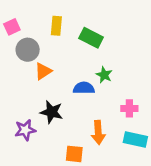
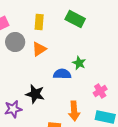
green rectangle: (91, 38) -> (75, 19), moved
orange triangle: (43, 71) -> (39, 49), moved
pink cross: (129, 108) -> (100, 91), turned -32

